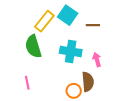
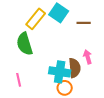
cyan cross: (71, 51) -> (60, 72), moved
brown semicircle: (88, 82) -> (75, 68), moved

